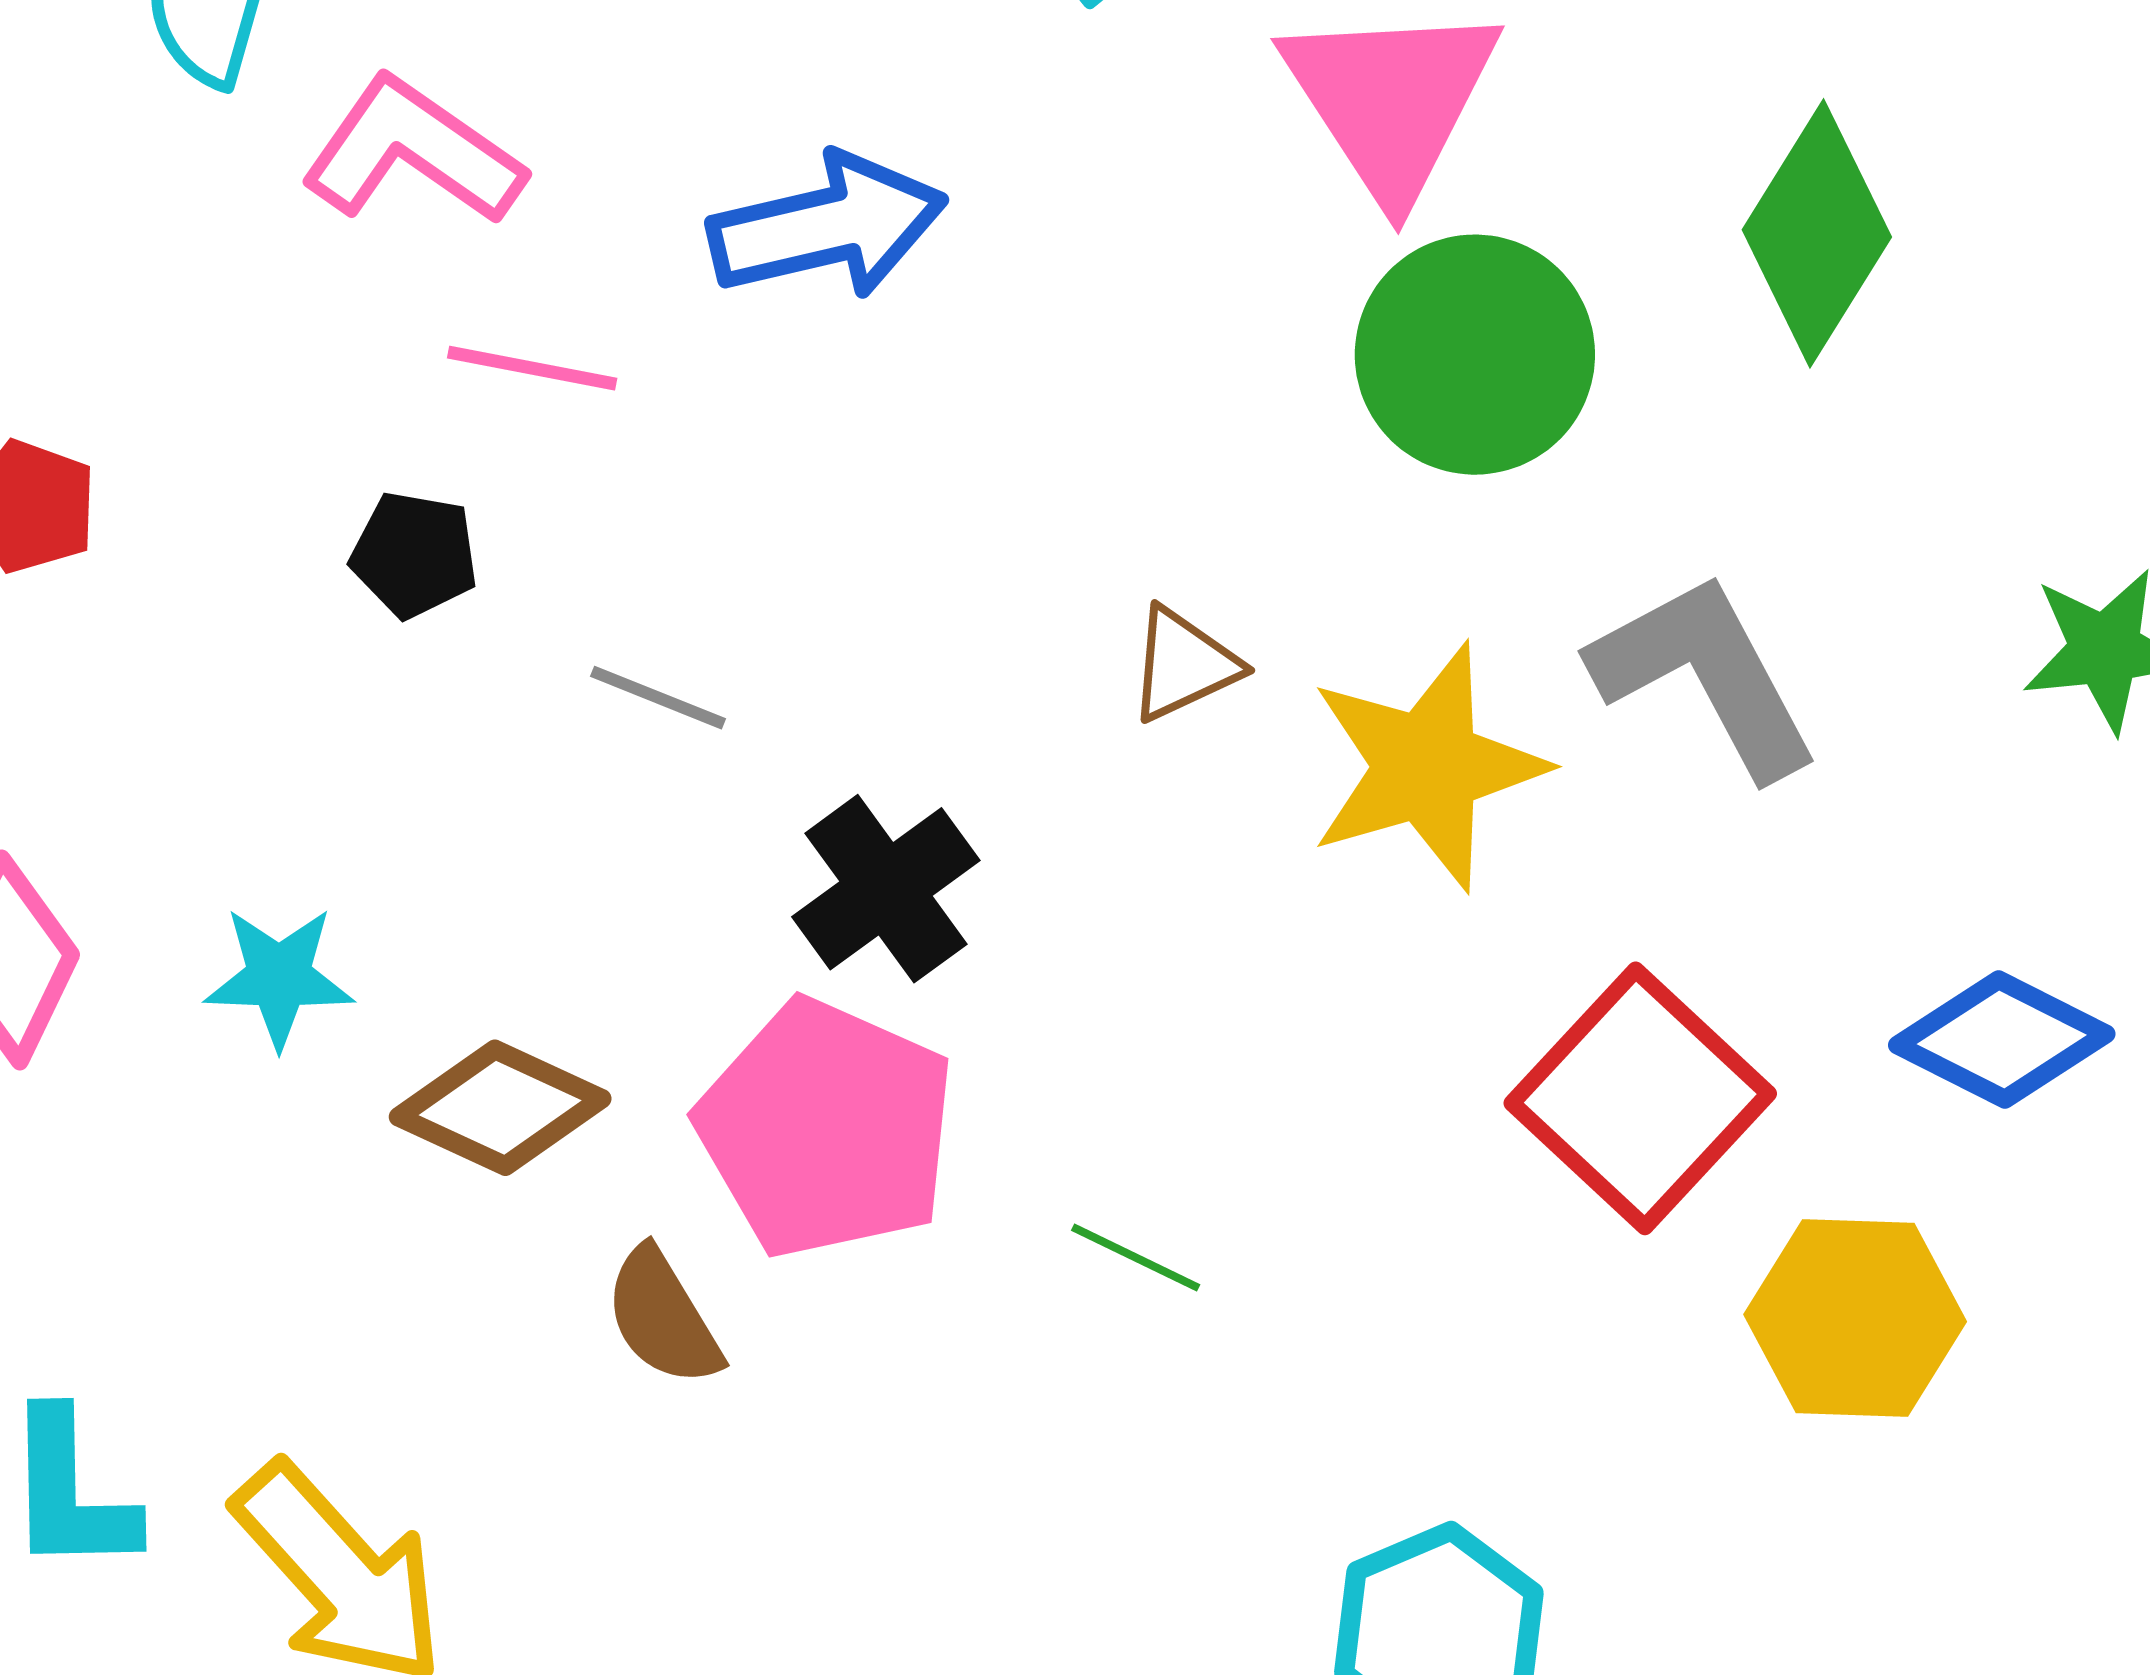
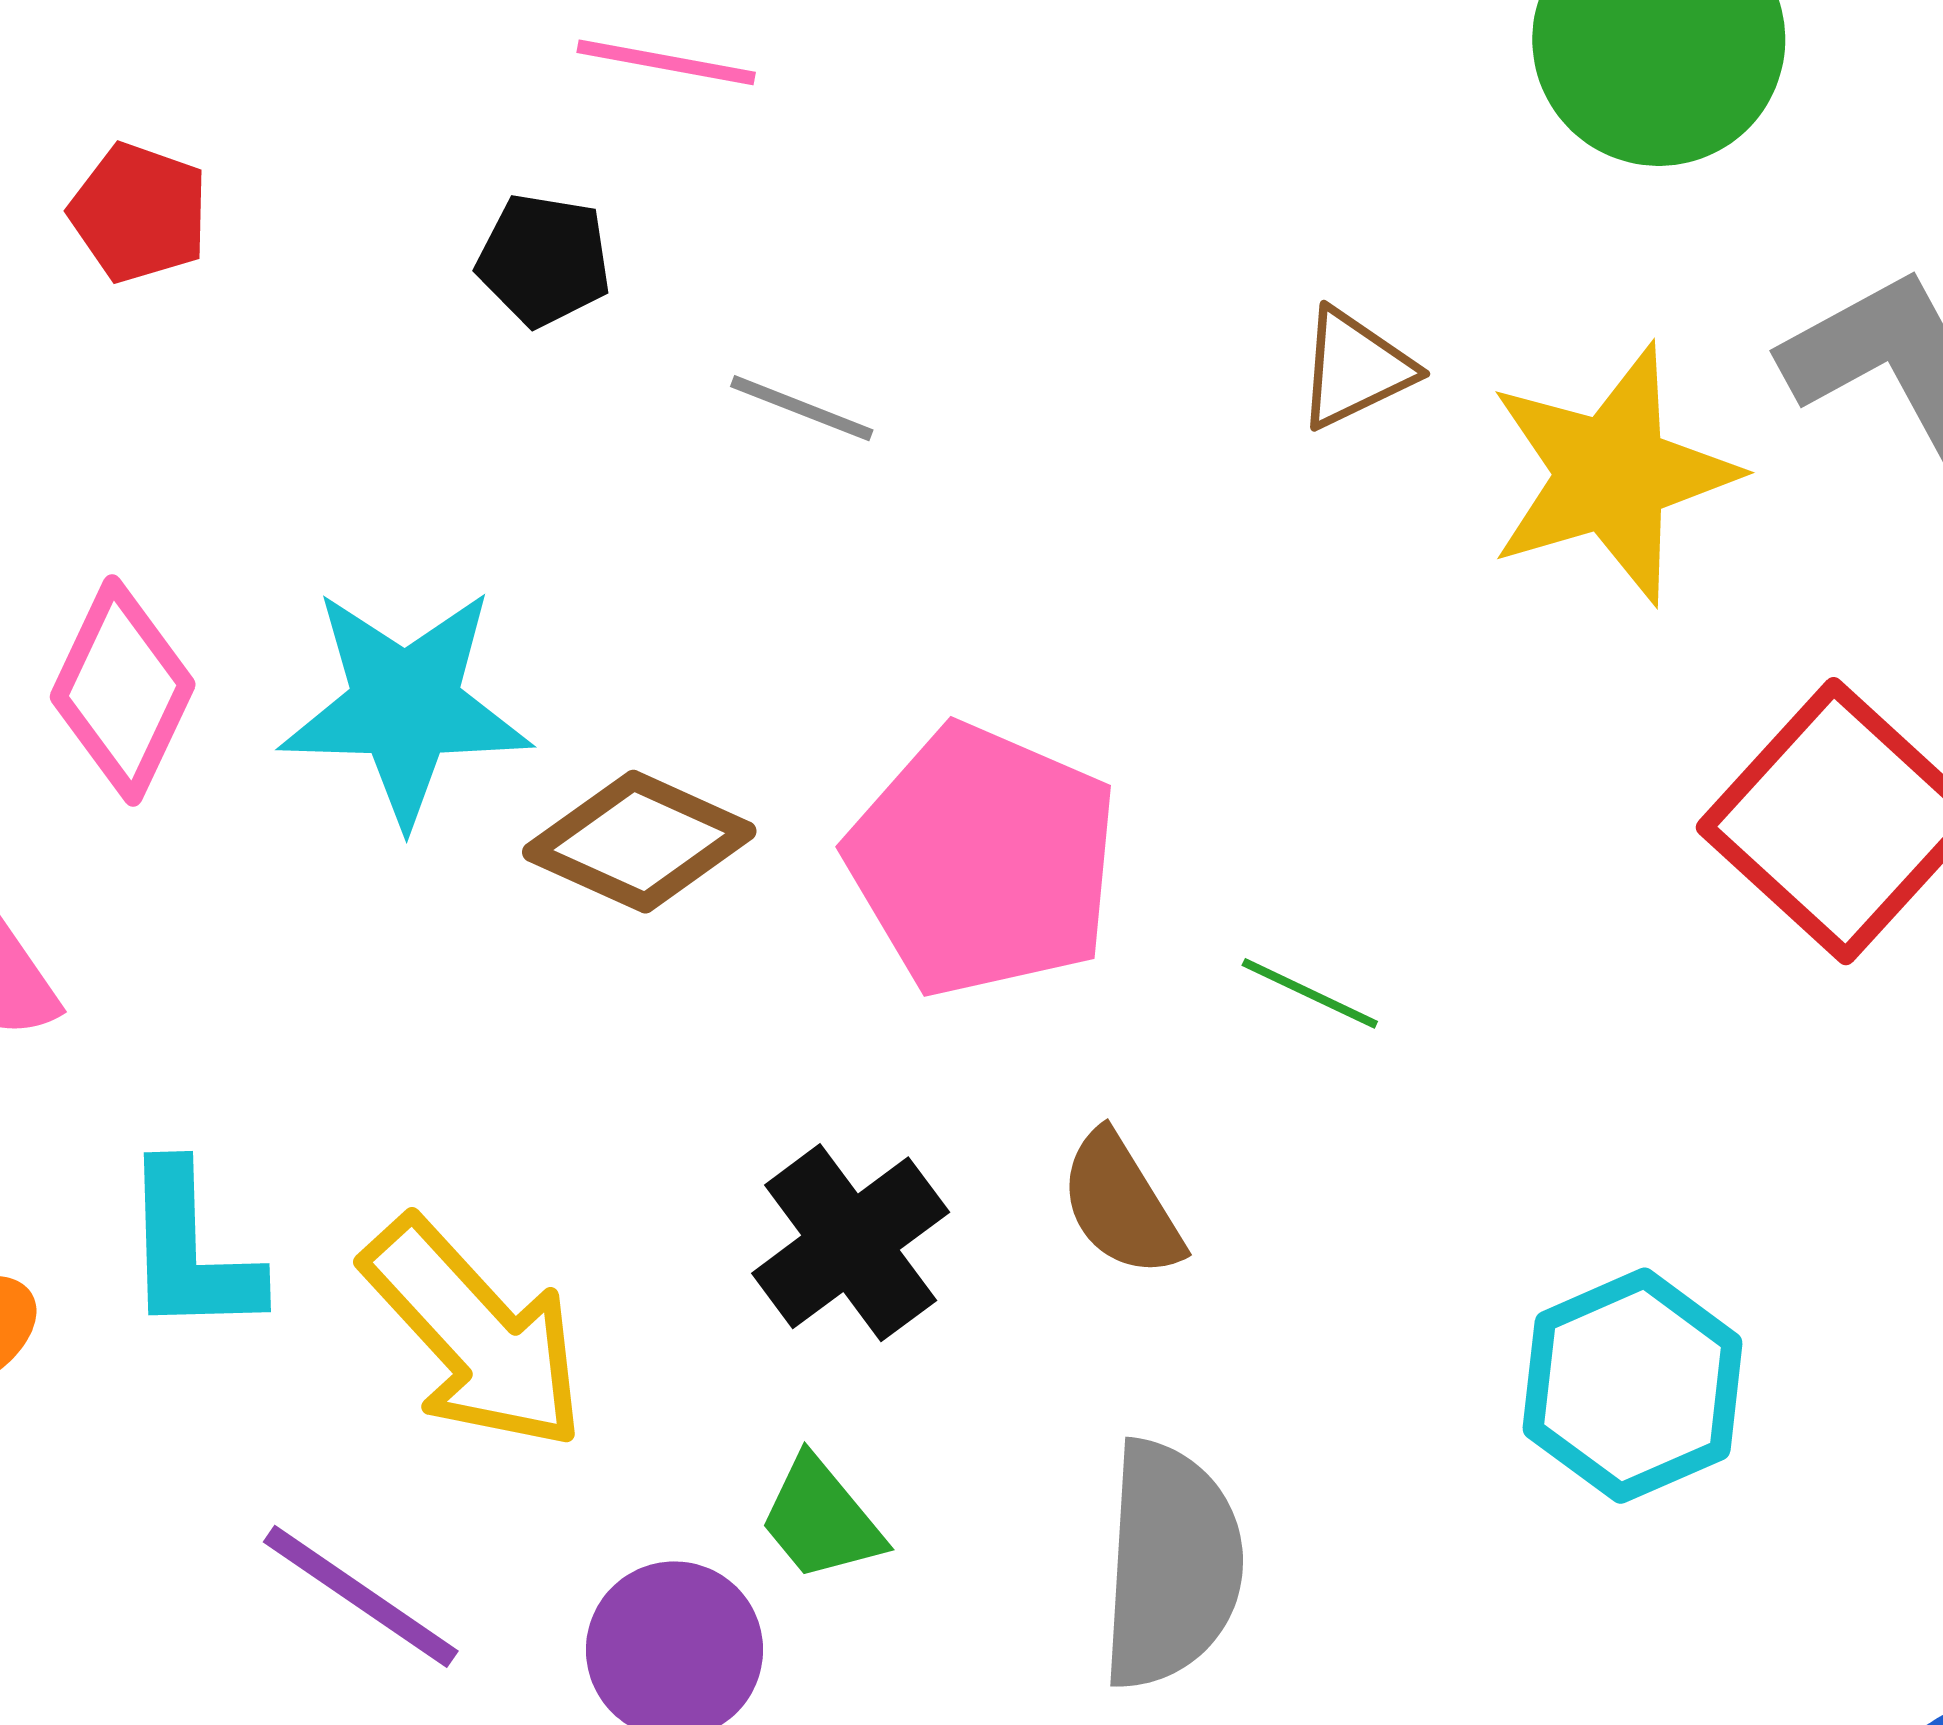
black cross: (886, 889) -> (851, 1243), moved
cyan star: (279, 977) -> (405, 706), size x1.6
brown semicircle: (663, 1317) -> (1121, 1205), moved

